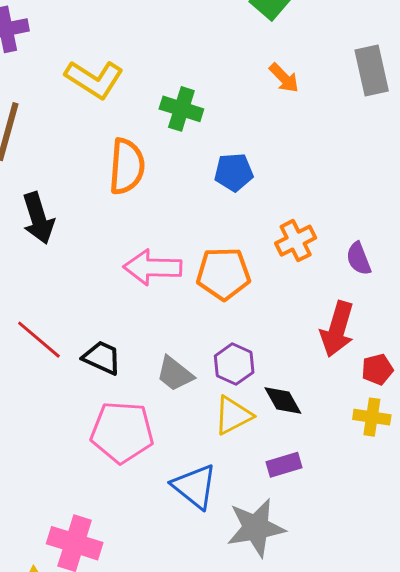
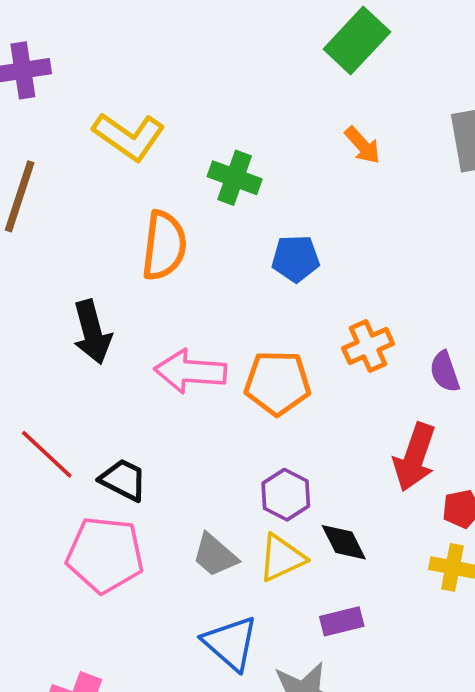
black arrow: (38, 218) -> (92, 332), moved
gray trapezoid: (175, 374) -> (215, 555), moved
pink pentagon: (122, 432) -> (105, 555), moved

